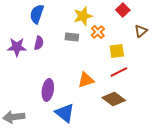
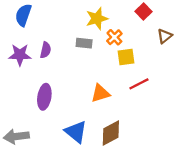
blue semicircle: (37, 14) -> (23, 15), moved
yellow square: (117, 51) -> (126, 57), moved
purple ellipse: (48, 90) -> (44, 97), moved
brown diamond: (114, 99) -> (111, 133), moved, turned -65

